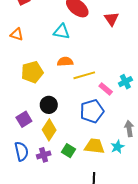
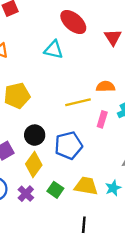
orange semicircle: (65, 62) -> (106, 87), moved
pink rectangle: (106, 89) -> (102, 119), turned 64
blue pentagon: (92, 111) -> (68, 145), moved
purple cross: (44, 155) -> (26, 194), turned -32

